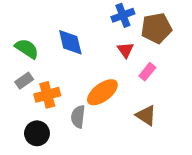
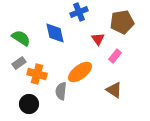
blue cross: (123, 15) -> (79, 12), moved
orange cross: (47, 95) -> (37, 74), turned 30

